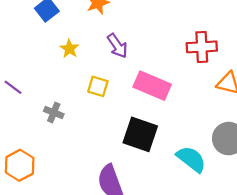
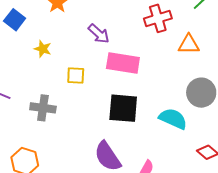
purple arrow: (117, 46) -> (99, 34), moved
gray cross: (54, 113) -> (43, 108), size x1.4

